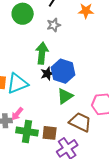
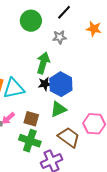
green cross: (27, 131) -> (30, 141), moved
brown square: (50, 133) -> (31, 119), moved

